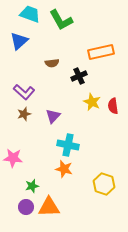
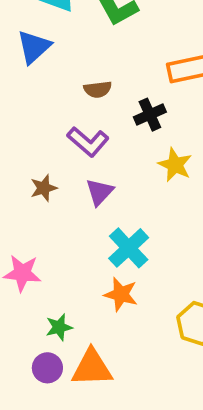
purple L-shape: (24, 92) -> (88, 142), moved
cyan cross: (68, 145) -> (129, 248), turned 35

